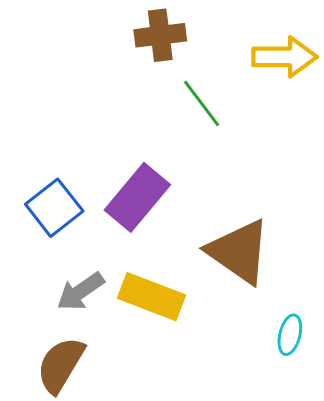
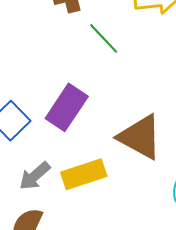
yellow rectangle: (152, 297) -> (84, 174), turned -33

